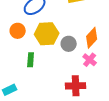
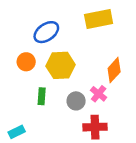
gray circle: (69, 44) -> (76, 101), moved
pink cross: (90, 60) -> (99, 94), moved

